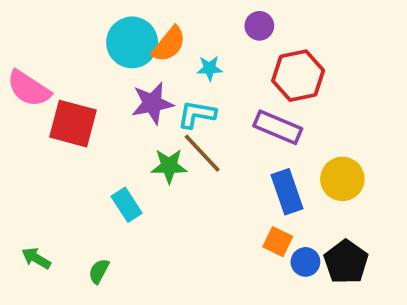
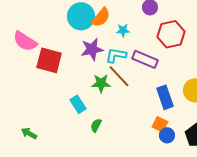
purple rectangle: (278, 127) -> (145, 59), moved
blue circle: (305, 262) -> (167, 135), moved
green semicircle: (99, 271) -> (96, 125), moved

